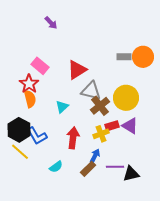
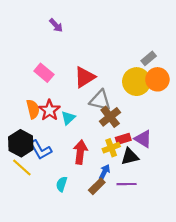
gray rectangle: (124, 57) -> (149, 58), moved, turned -40
orange circle: (143, 57) -> (157, 79), moved
red star: (29, 84) -> (49, 110), moved
yellow circle: (126, 98) -> (136, 82), moved
cyan semicircle: (56, 167) -> (62, 184), turned 144
black triangle: (131, 174) -> (130, 156), moved

